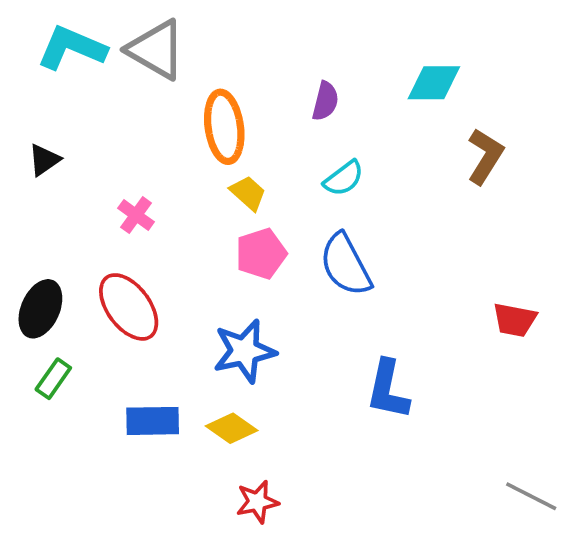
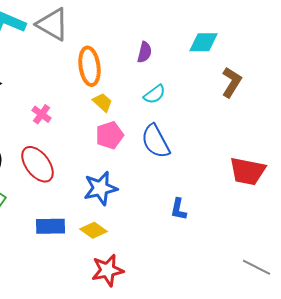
red trapezoid: (515, 320) -> (248, 171), size x1.5
blue L-shape: (388, 390) -> (178, 209), size x0.7
red star: (257, 502) -> (108, 270), size x1.4

